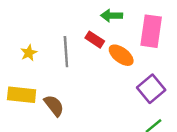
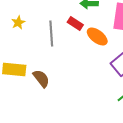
yellow star: (29, 53) -> (18, 22), moved

